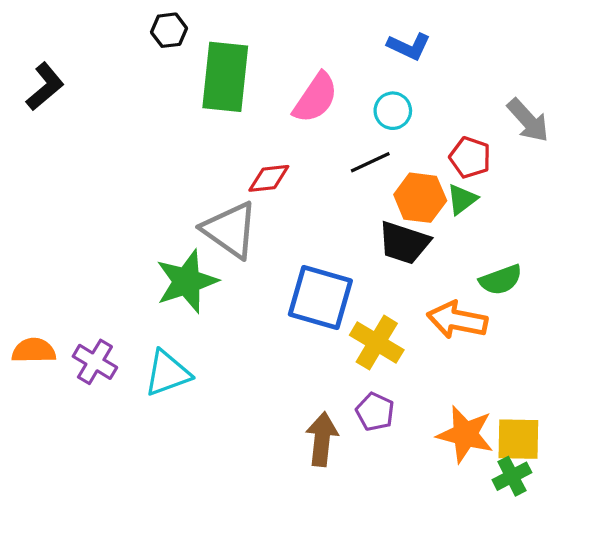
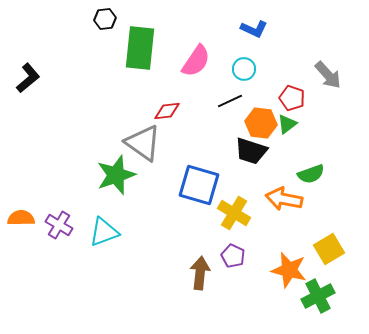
black L-shape: (45, 87) -> (28, 78), moved
yellow square: (518, 439) -> (329, 249), moved, turned -32
green cross: (512, 476) -> (318, 296), size x1.4

